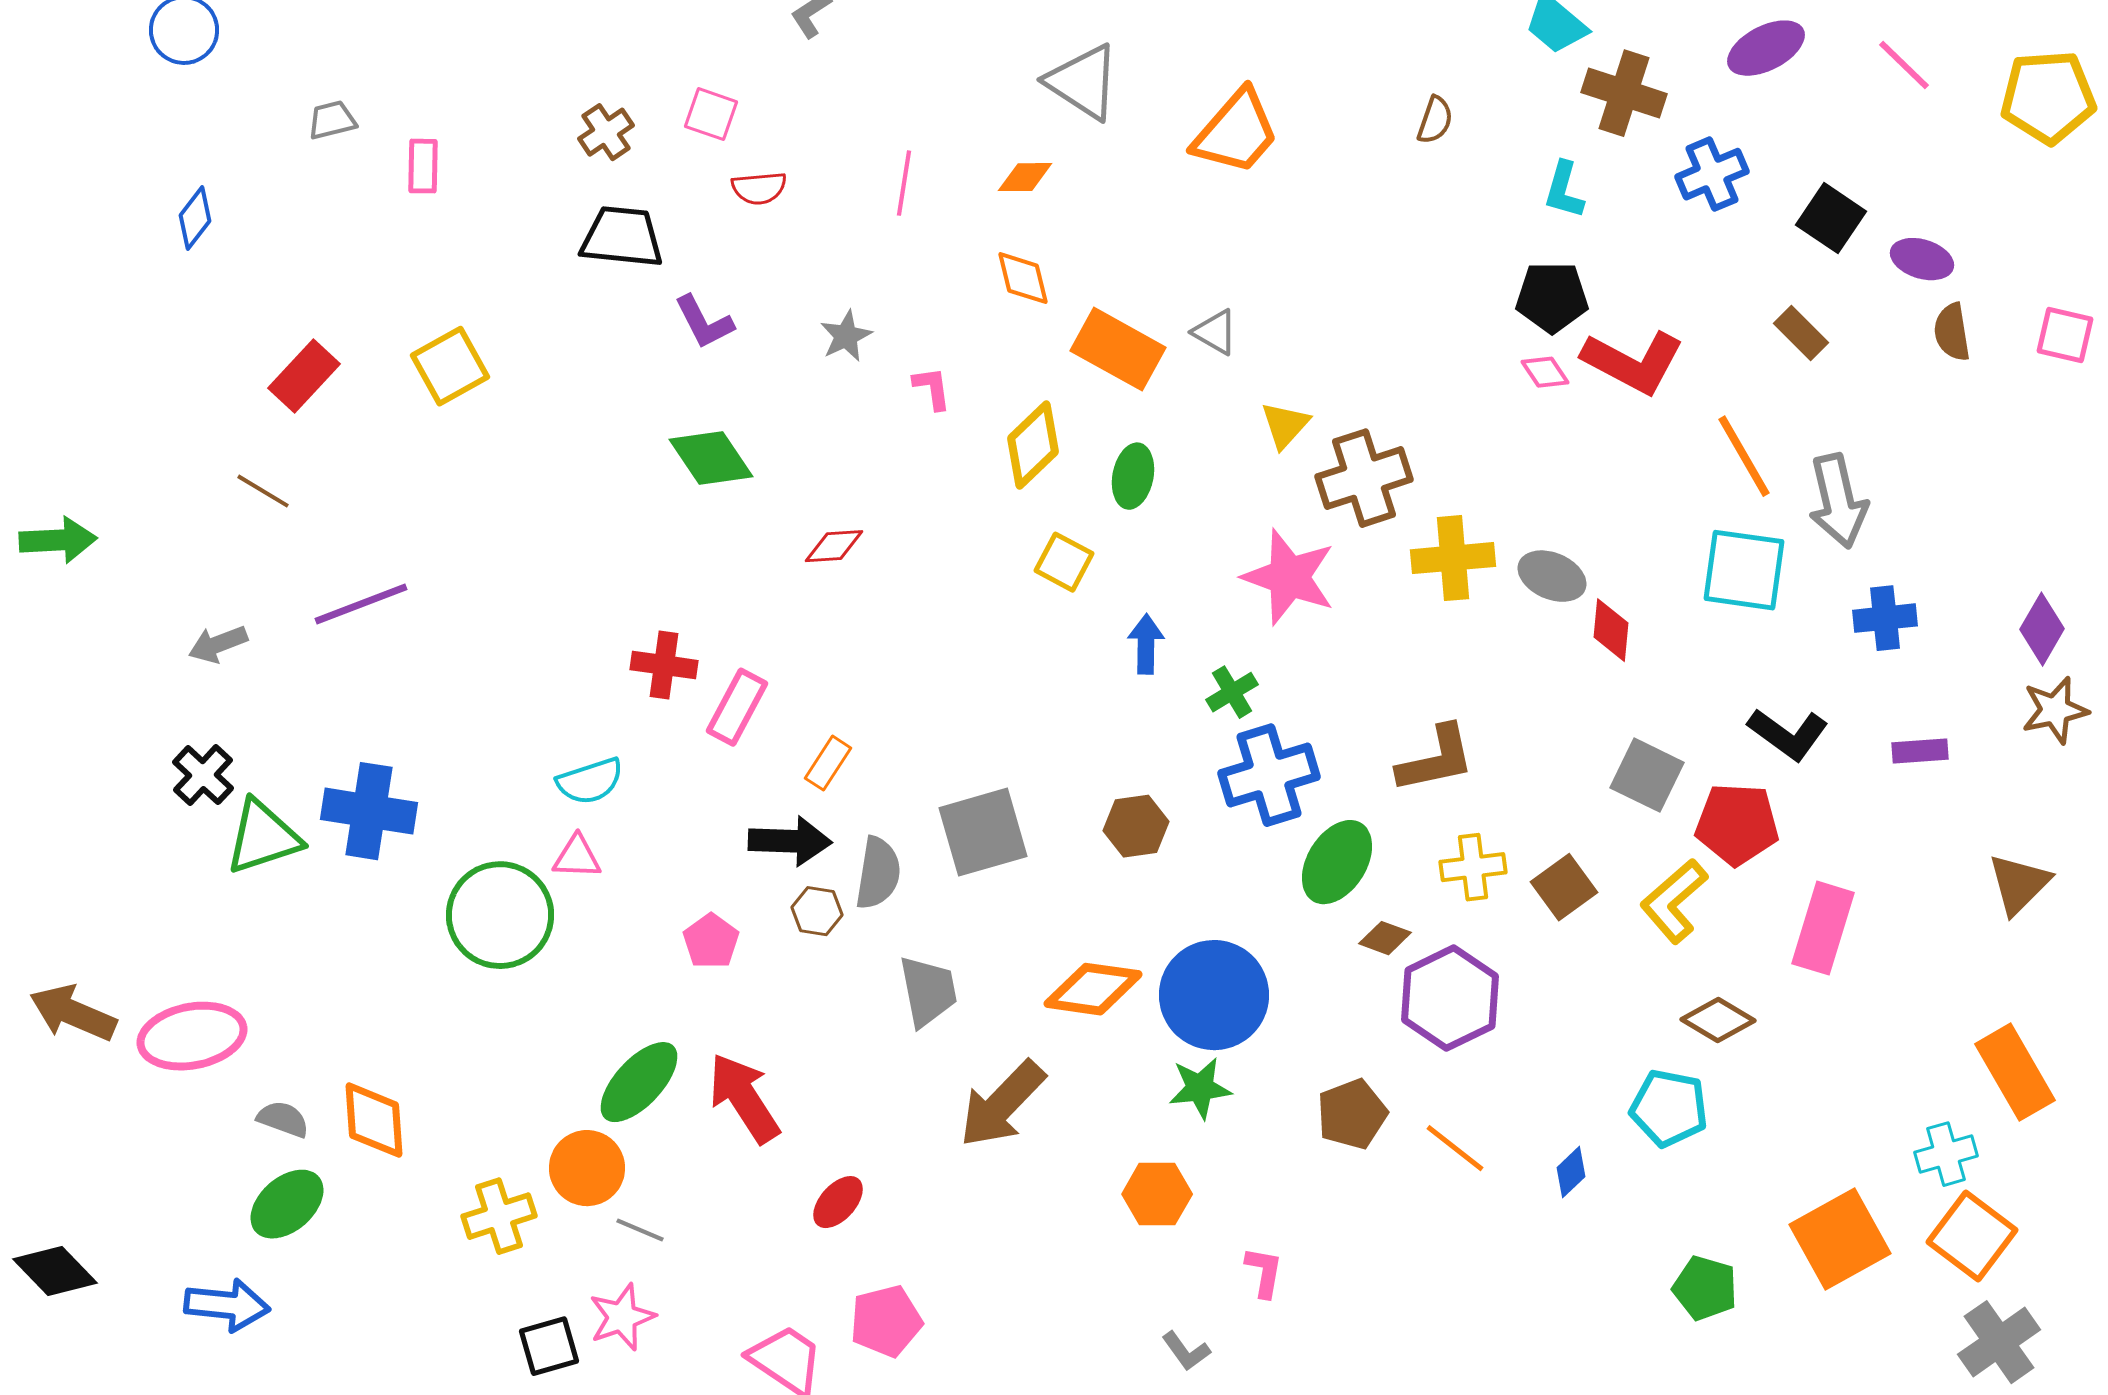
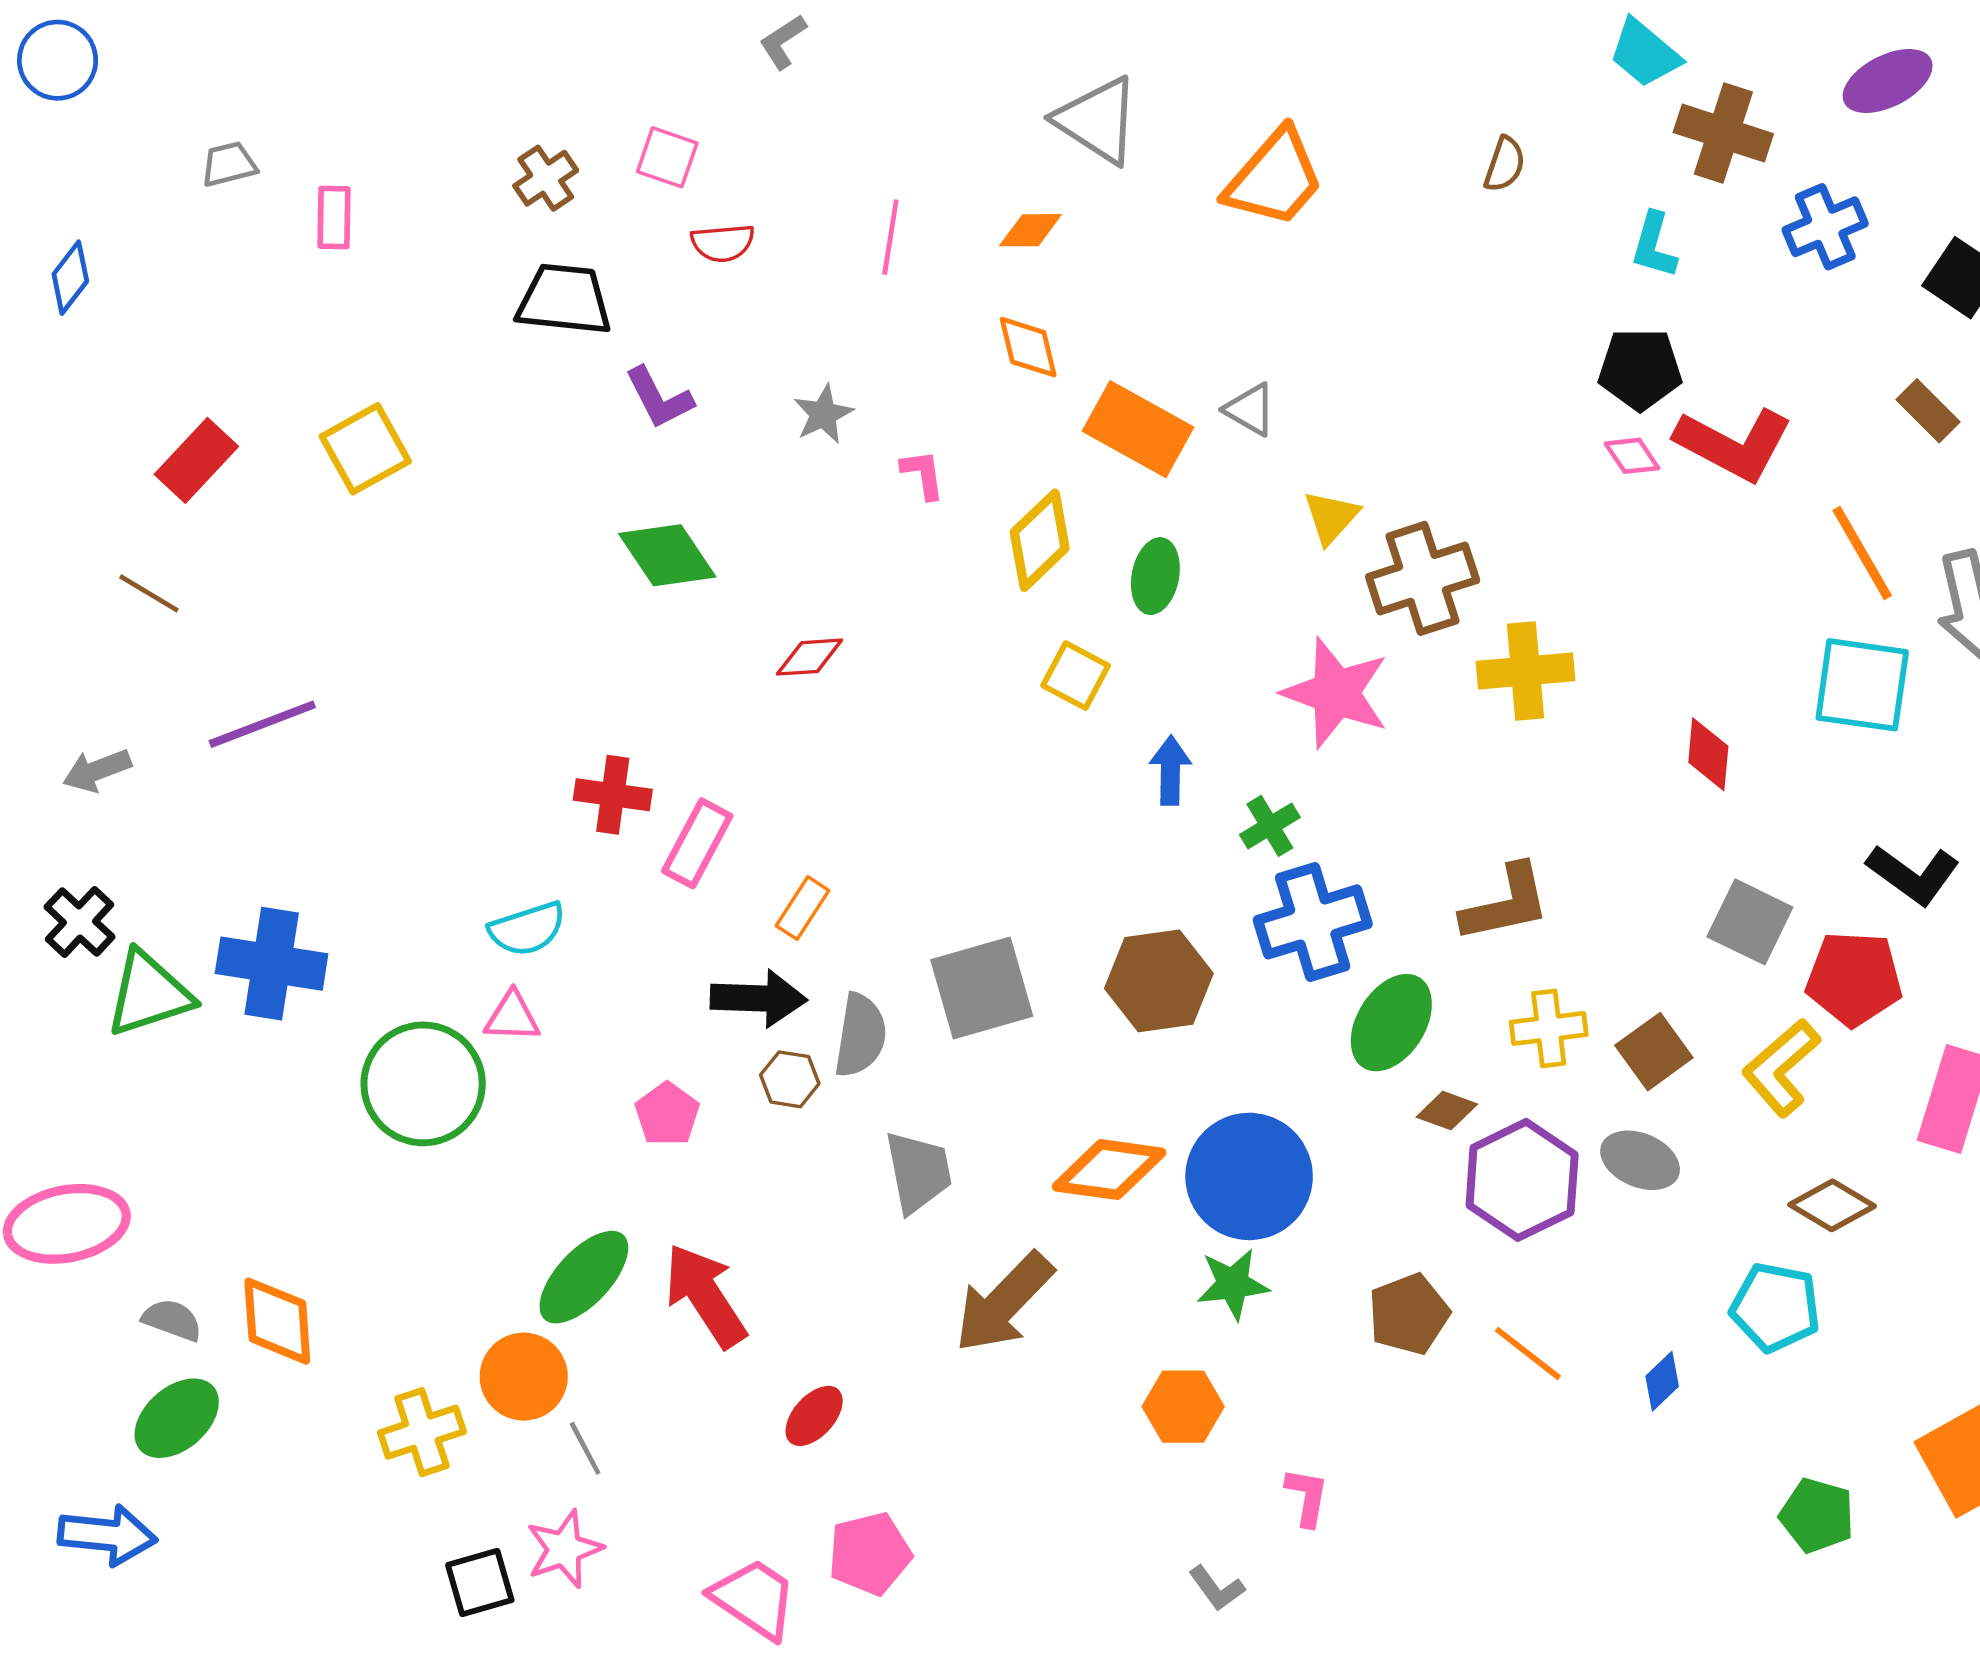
gray ellipse: (1552, 576) -> (1640, 1160), moved
brown hexagon: (1136, 826) -> (1159, 981), size x1.4
gray line: (640, 1230) -> (585, 1448), turned 39

